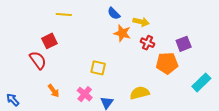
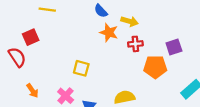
red cross: (147, 43) -> (135, 44), turned -32

